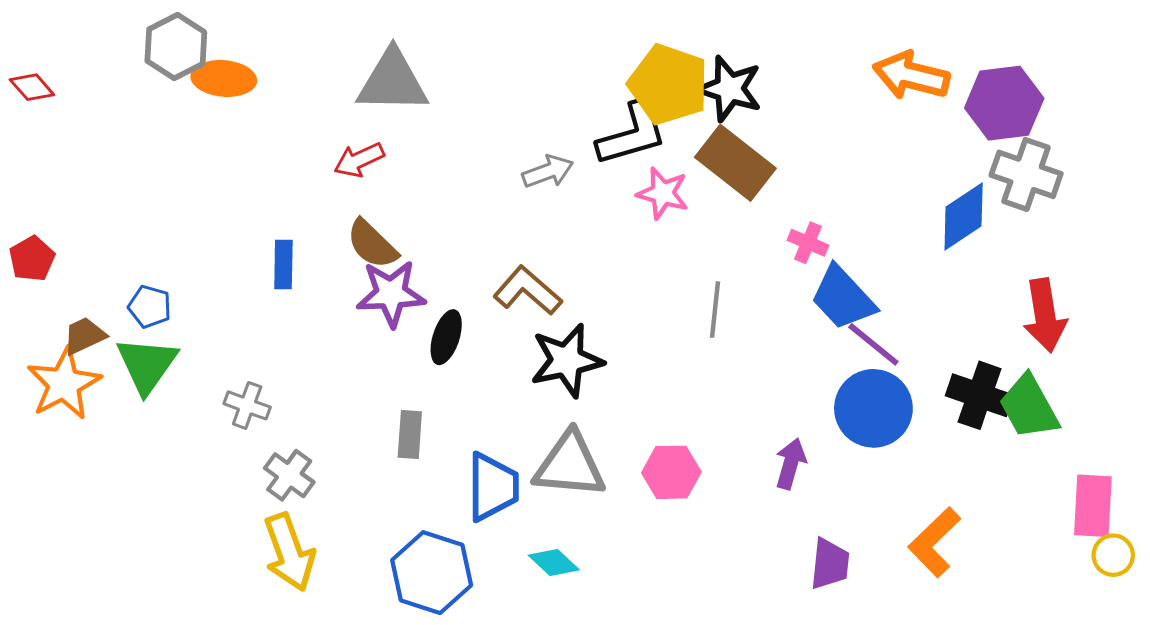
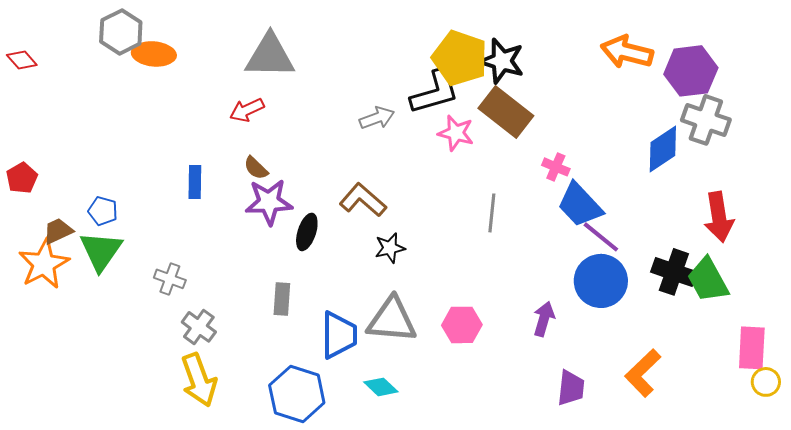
brown semicircle: (372, 244) -> (256, 168), size x0.7
black star: (567, 360) -> (390, 248), size x0.6

